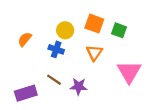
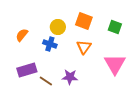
green square: (119, 30) -> (115, 27), moved
brown line: (54, 80) -> (46, 81), moved
purple rectangle: (26, 93) -> (27, 70), moved

